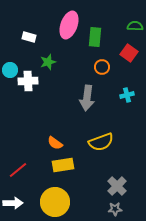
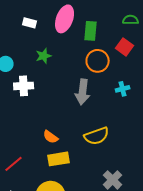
white rectangle: (29, 37) -> (30, 23), moved
orange circle: (102, 67) -> (98, 61), size x1.5
white cross: (28, 81) -> (24, 86), moved

